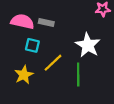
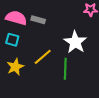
cyan square: (32, 45) -> (12, 40), moved

